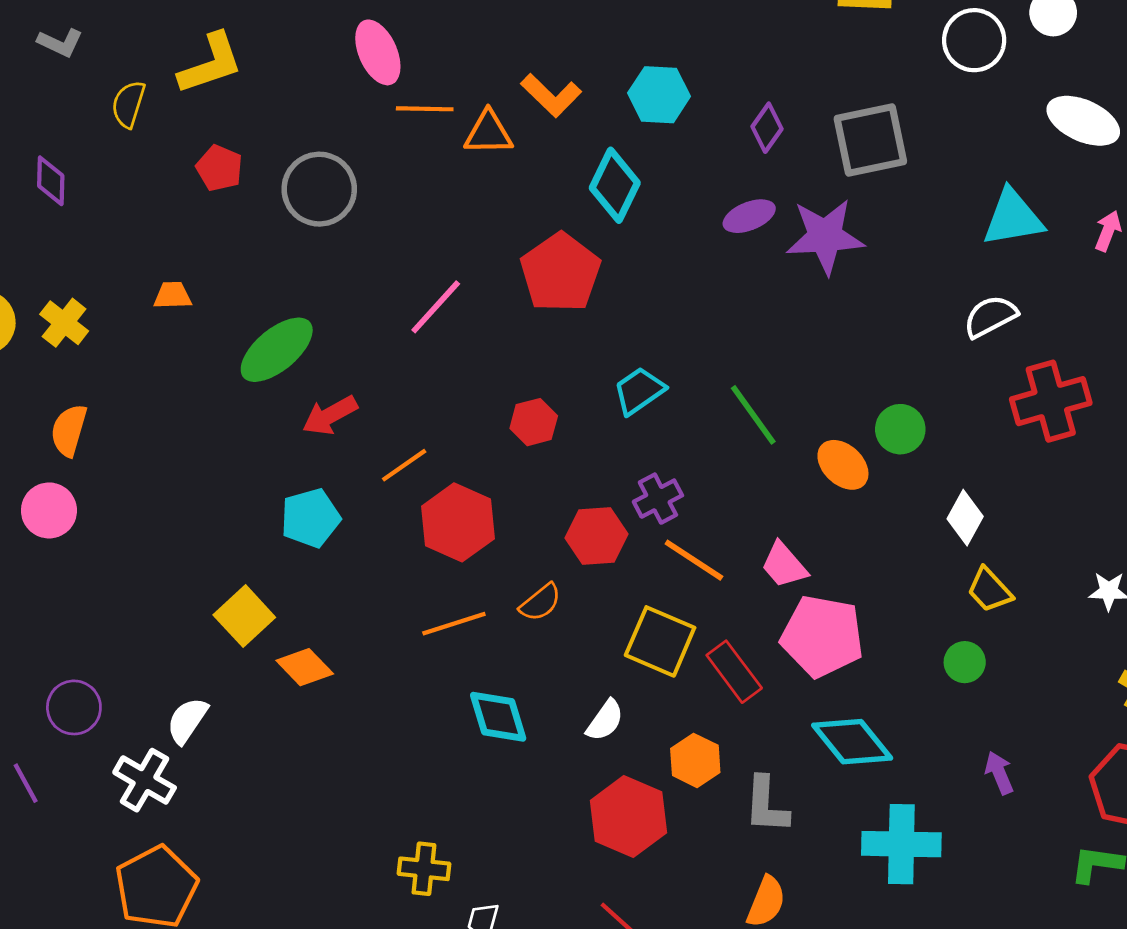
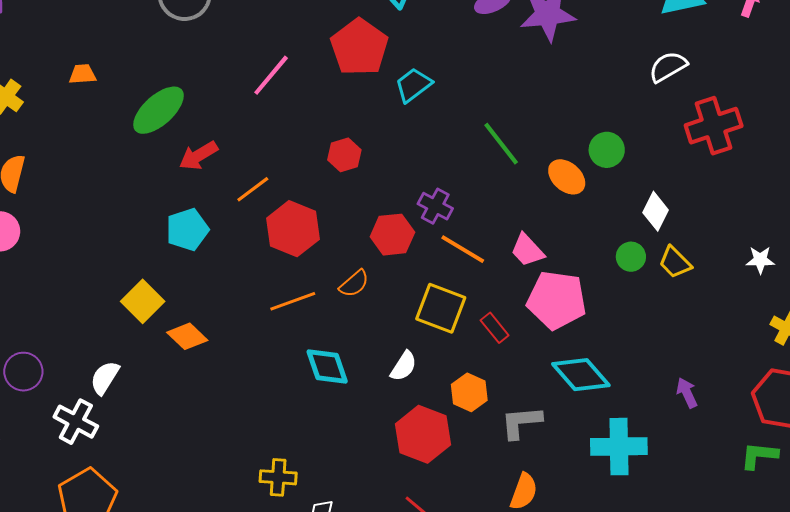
cyan trapezoid: (639, 391) -> (413, 85), moved
purple cross: (658, 499) -> (435, 206), turned -32
green circle: (965, 662) -> (631, 257), moved
red rectangle: (734, 672) -> (495, 328), size x0.7
gray L-shape: (766, 805) -> (521, 422), turned 84

